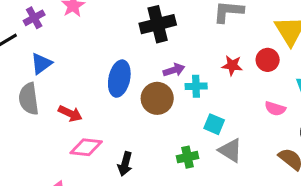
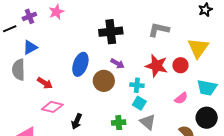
red star: (232, 65) -> (156, 66), size x1.6
purple arrow: (174, 70) -> (117, 64), turned 40
cyan cross: (196, 86) -> (137, 85), moved
pink semicircle: (275, 109) -> (181, 98), turned -64

